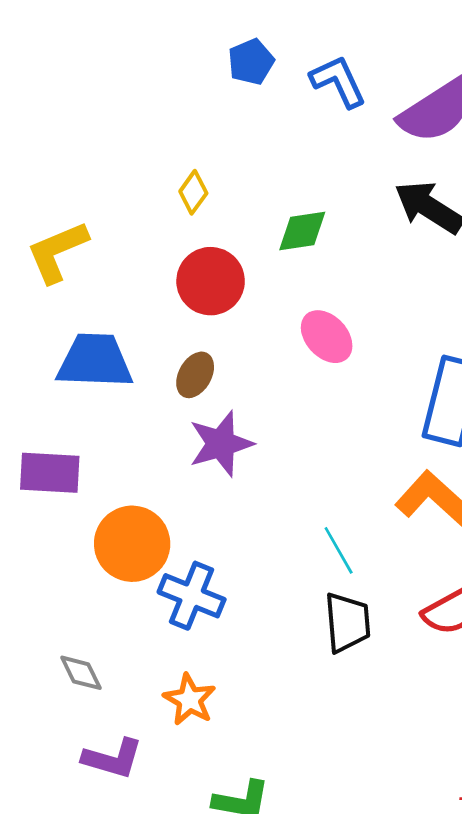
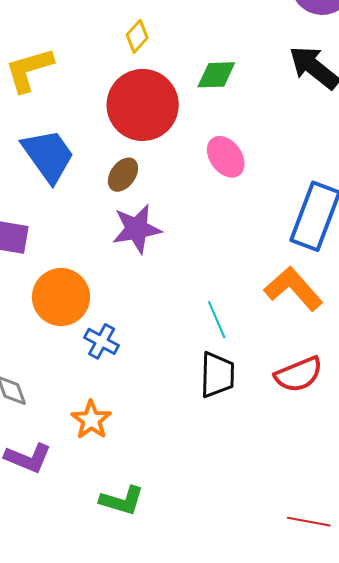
red circle: (211, 281) -> (143, 105), size x1.4
blue trapezoid: (95, 361) -> (48, 156), turned 46
blue cross: (192, 596) -> (102, 341), size x0.7

